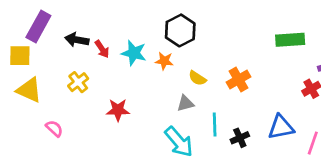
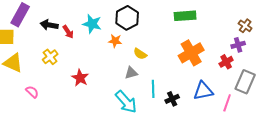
green rectangle: (290, 40) -> (185, 16), moved
cyan star: (134, 53) -> (92, 24), moved
orange cross: (238, 79) -> (191, 53), moved, size x1.4
red star: (118, 110) -> (80, 78), turned 30

